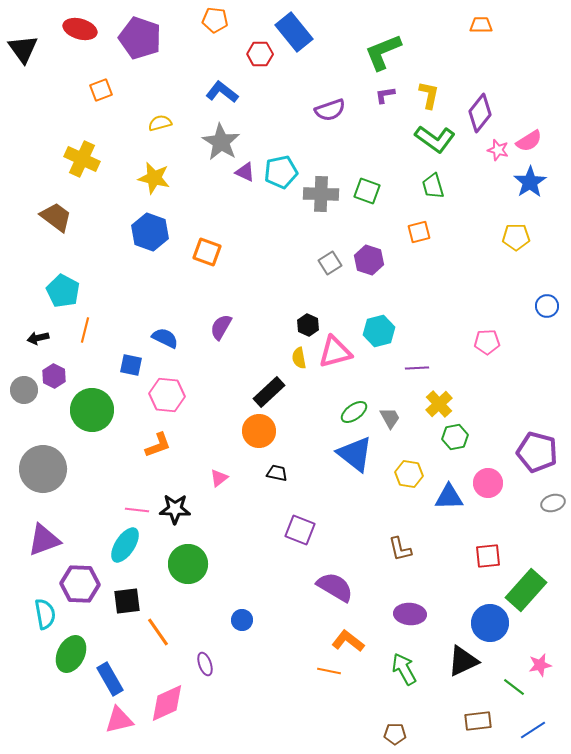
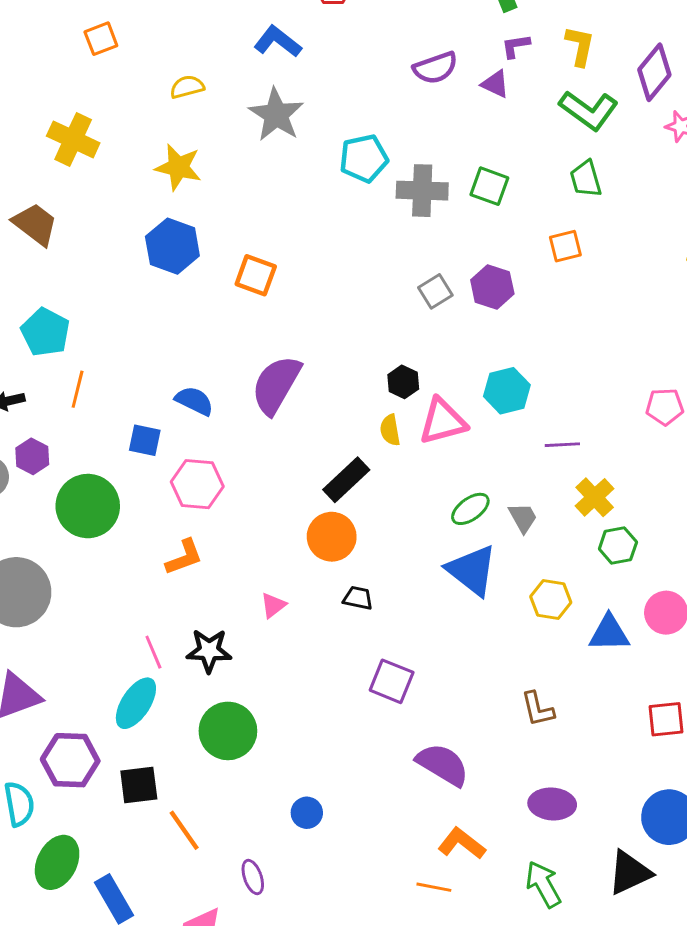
purple triangle: (245, 172) -> (495, 84), moved
purple semicircle: (221, 327) -> (276, 385), size x1.6
pink line: (137, 510) -> (153, 652), turned 60

